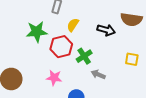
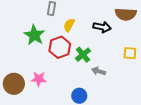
green star: (37, 32) -> (34, 35), turned -30
pink star: (54, 78) -> (39, 79), moved

